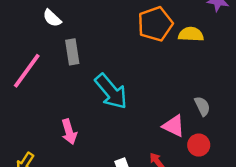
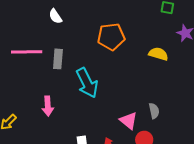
orange pentagon: (155, 24) -> (111, 37), moved
gray rectangle: (72, 52) -> (58, 59), moved
pink line: (27, 71) -> (27, 52), turned 40

